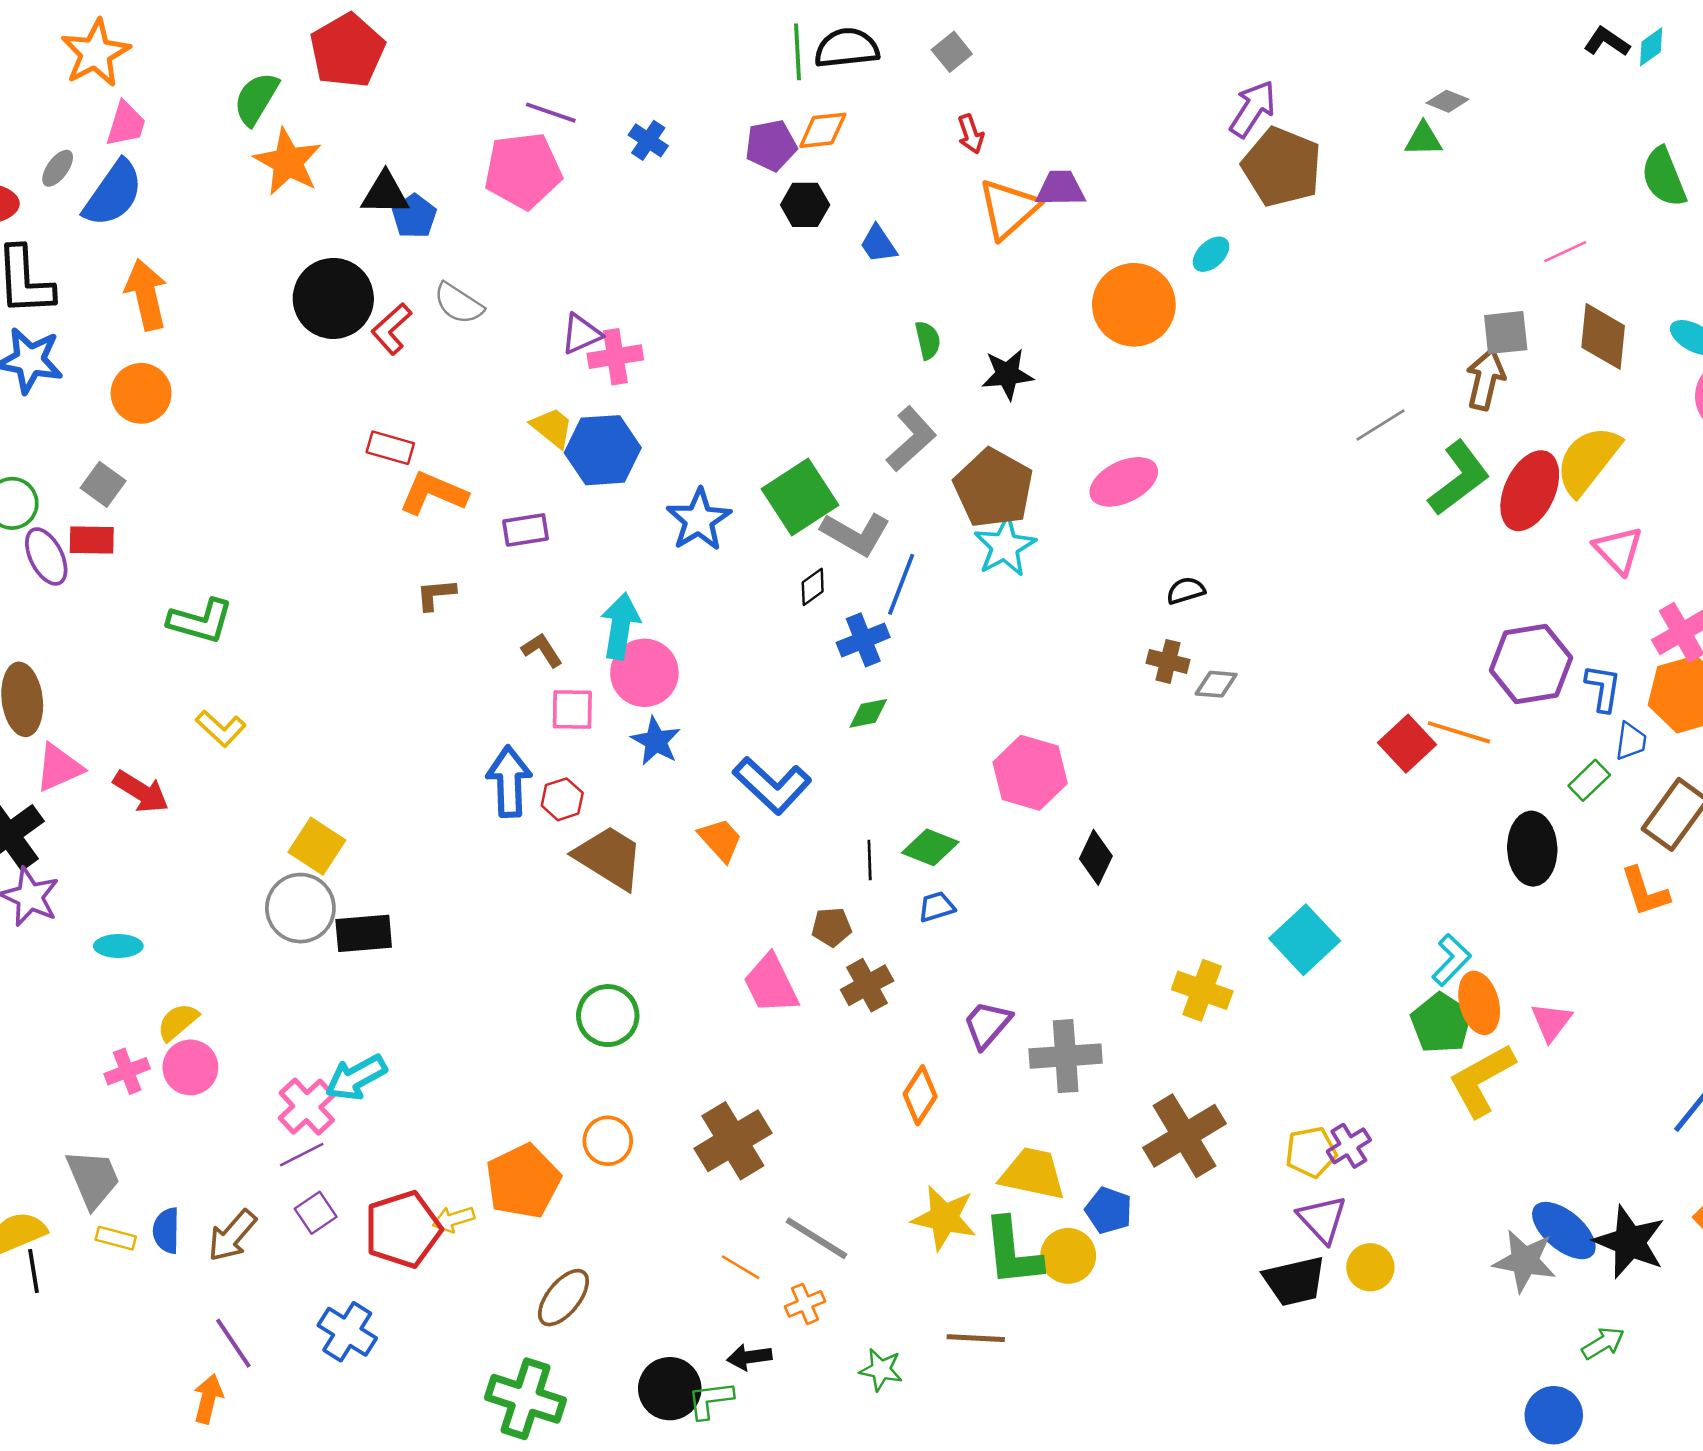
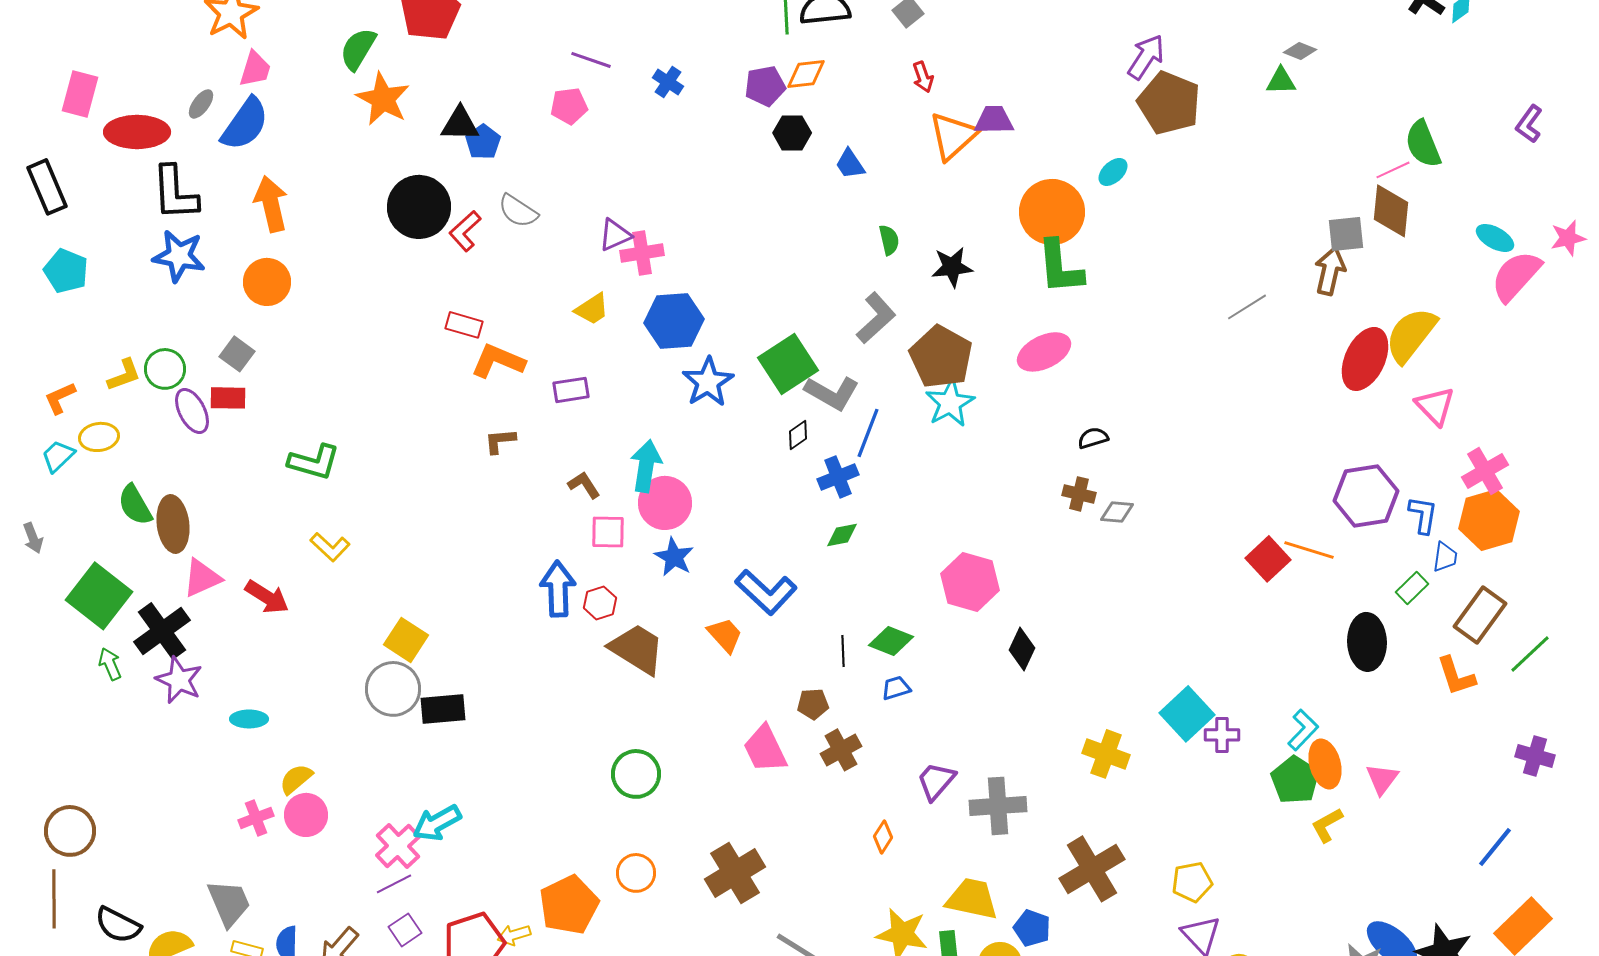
pink pentagon: (523, 171) -> (569, 106), size x0.6
green semicircle: (1664, 177) -> (1423, 144), moved
brown diamond: (1603, 336) -> (1391, 211), moved
yellow trapezoid: (552, 427) -> (592, 309), turned 108
blue hexagon: (603, 450) -> (674, 321), moved
green L-shape: (1459, 478) -> (1060, 267), moved, turned 122
yellow L-shape: (1482, 1080) -> (1327, 825), size x0.6
orange diamond: (920, 1095) -> (883, 837), size x0.7
purple cross: (1349, 1146) -> (1222, 735), moved, turned 32

